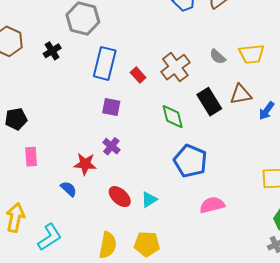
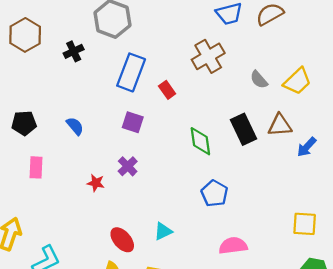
yellow trapezoid: (252, 54) -> (297, 81), turned -44
brown cross: (175, 67) -> (208, 56), moved
blue pentagon: (190, 161) -> (214, 193), size x0.7
red star: (85, 164) -> (96, 183), size x0.7
blue semicircle: (69, 189) -> (75, 126), moved
red ellipse: (120, 197) -> (122, 240), moved

